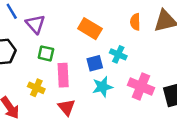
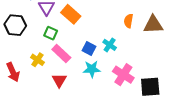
orange rectangle: (90, 29) -> (71, 14), moved
blue square: (95, 63) -> (89, 49), turned 32
pink rectangle: (63, 75) -> (61, 53), turned -54

